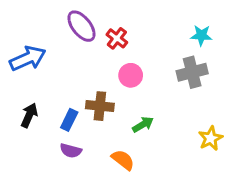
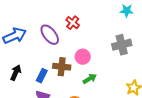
purple ellipse: (81, 26) -> (50, 35), moved
cyan star: (201, 35) -> (127, 11), moved
pink circle: (131, 75) -> (83, 57), moved

